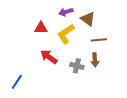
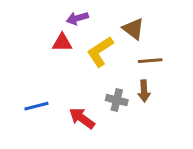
purple arrow: (66, 12) -> (77, 18), moved
red arrow: (49, 57) -> (82, 118), moved
blue line: (17, 82) -> (36, 106), moved, turned 42

